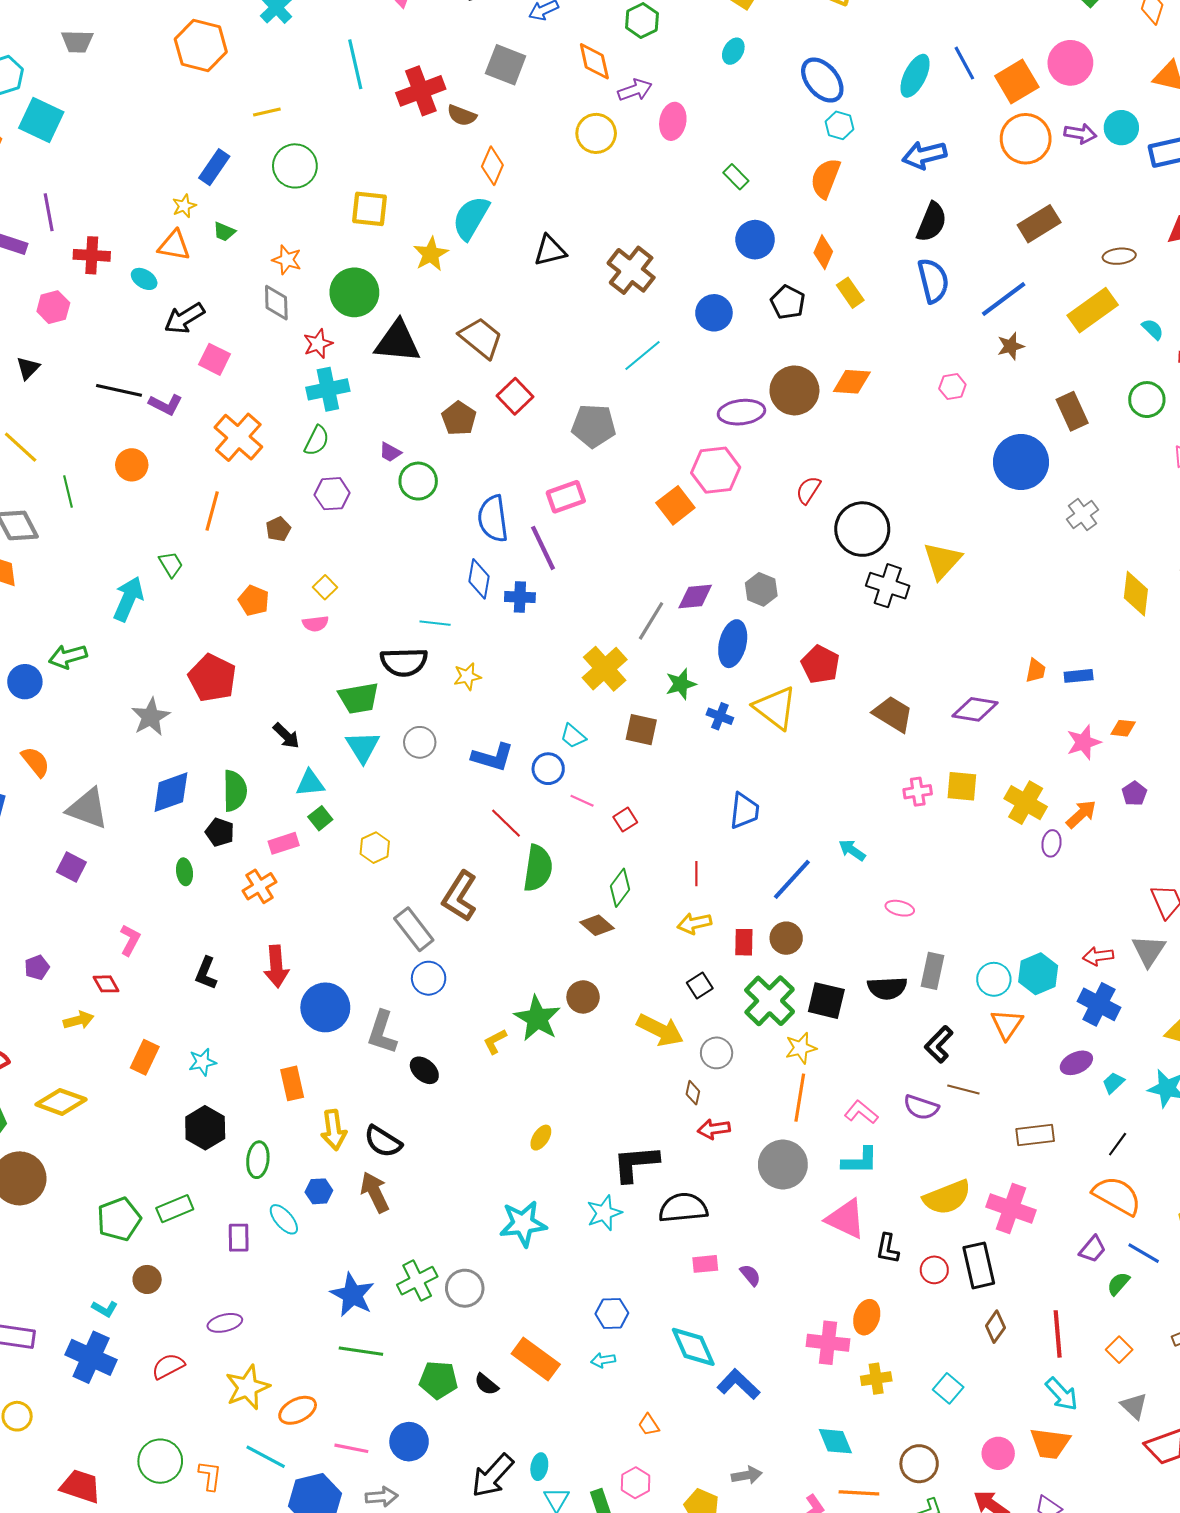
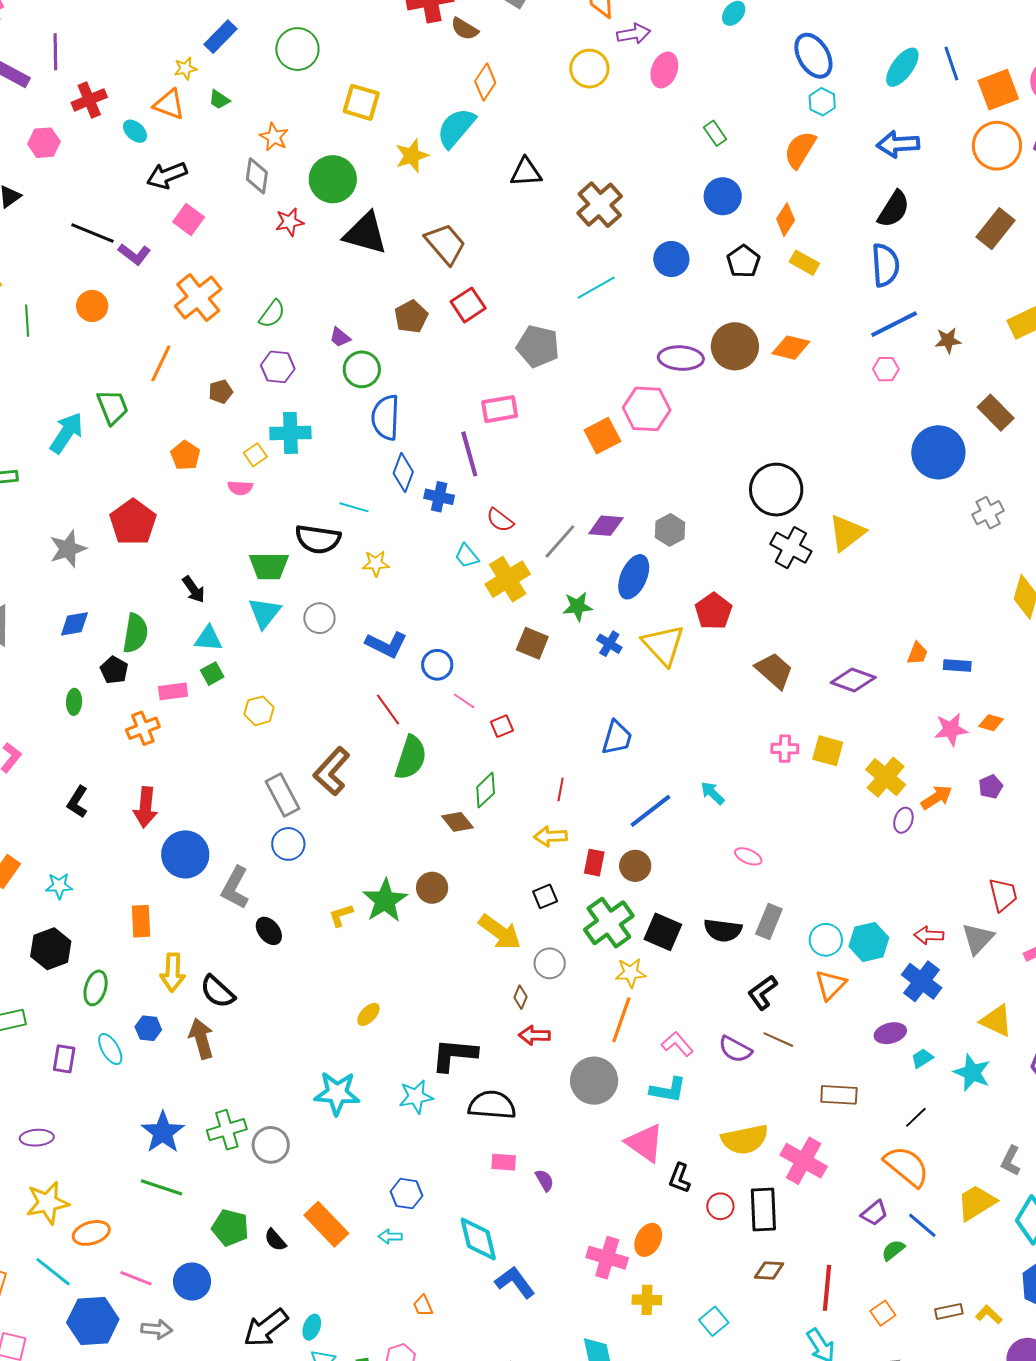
brown rectangle: (1039, 224) -> (996, 229), turned -30
red cross: (92, 255) -> (89, 100), turned -36
yellow rectangle: (850, 293) -> (804, 263), turned -36
blue line: (1004, 299) -> (894, 324), moved
cyan cross: (328, 389) -> (290, 433), moved
brown rectangle: (1072, 411) -> (996, 413), turned -30
red semicircle: (808, 490) -> (500, 520), moved, turned -96
blue semicircle: (493, 519) -> (386, 417), moved
green trapezoid: (171, 564) -> (113, 407), size x1.4
cyan trapezoid: (573, 736) -> (467, 556), moved
blue diamond: (171, 792) -> (74, 624), size x0.7
brown diamond: (995, 1327) -> (769, 1271), turned 48

